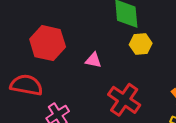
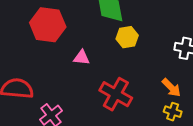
red hexagon: (48, 43) -> (48, 25), moved

